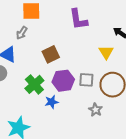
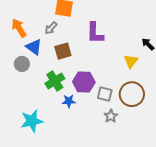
purple L-shape: (78, 19) -> (95, 33), moved
brown square: (51, 54) -> (63, 51), moved
gray square: (86, 80) -> (105, 94), moved

